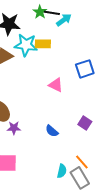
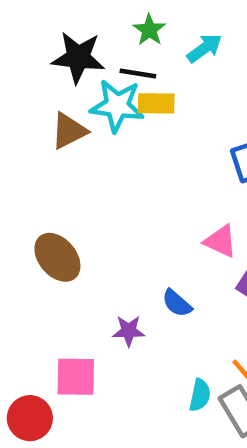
black line: (52, 13) -> (138, 74), moved
pink triangle: (56, 85) -> (221, 241), moved
purple star: (14, 128) -> (129, 331), moved

